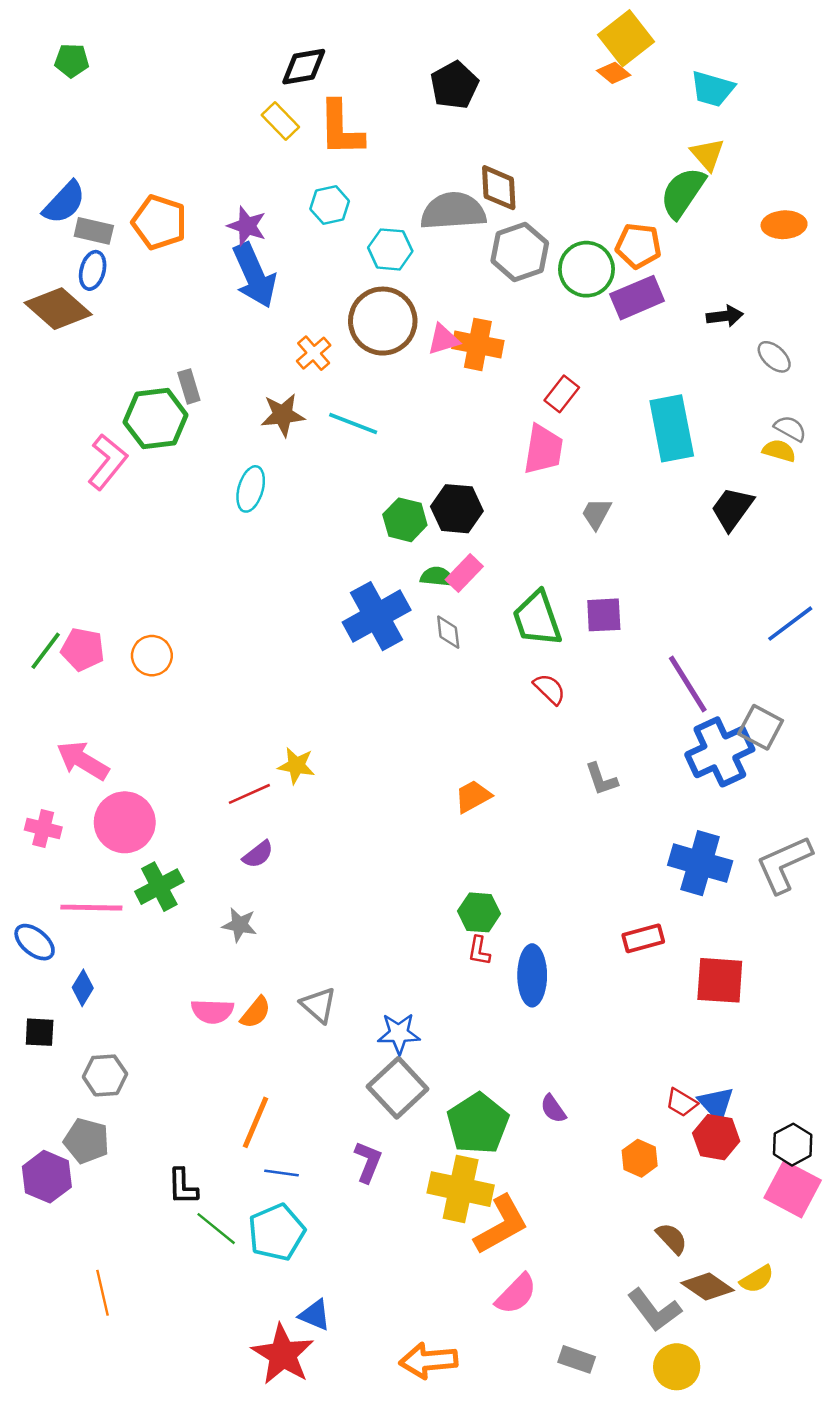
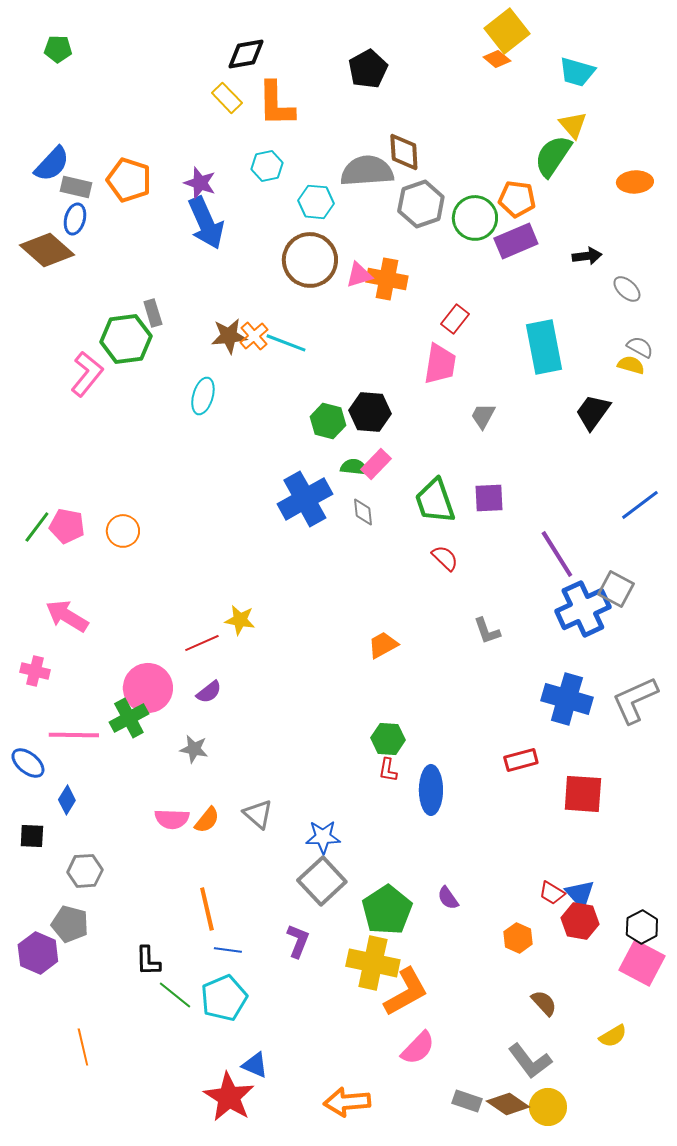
orange cross: (314, 353) -> (254, 336), moved
pink circle: (125, 822) -> (148, 688), moved
orange line: (256, 1122) -> (207, 909), turned -36
brown diamond: (707, 1287) -> (508, 1104), moved

